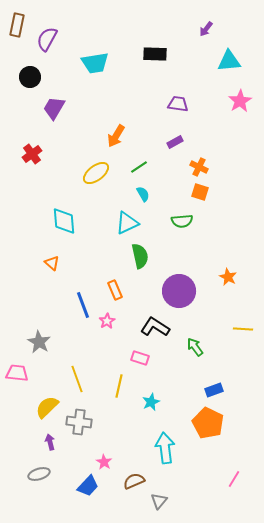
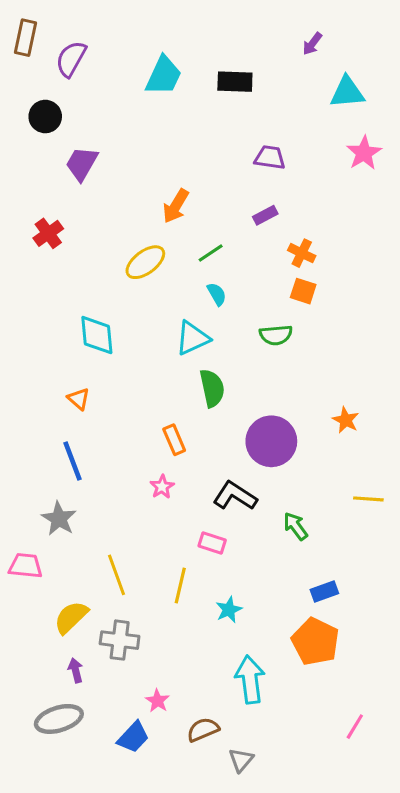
cyan trapezoid: (95, 63) -> (164, 76), moved, turned -56
blue line: (83, 305) -> (73, 461), moved
gray ellipse: (39, 474) -> (59, 719), size x1.4

